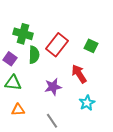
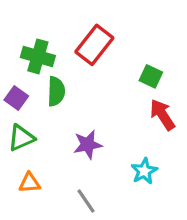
red rectangle: (57, 45) -> (94, 45), moved
red arrow: (79, 74) -> (162, 115), moved
green triangle: (13, 83) -> (21, 138), turned -30

